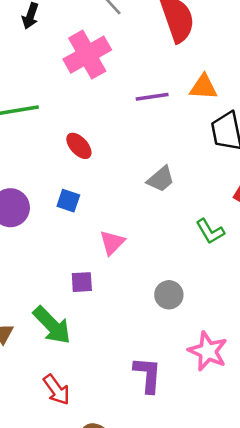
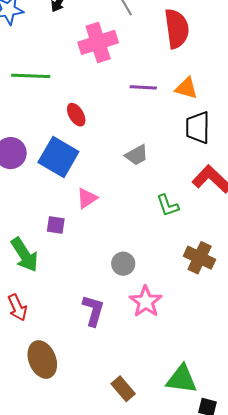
blue square: (68, 201) -> (58, 157), size x2.0
gray circle: (169, 295) -> (123, 264), moved

